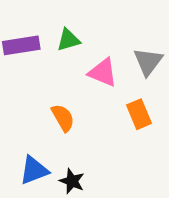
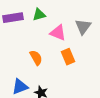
orange rectangle: (139, 114) -> (68, 57), moved

